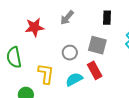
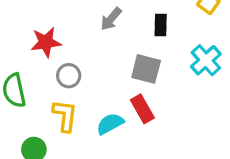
gray arrow: (67, 18) -> (111, 19), moved
gray circle: (70, 53) -> (69, 76), moved

